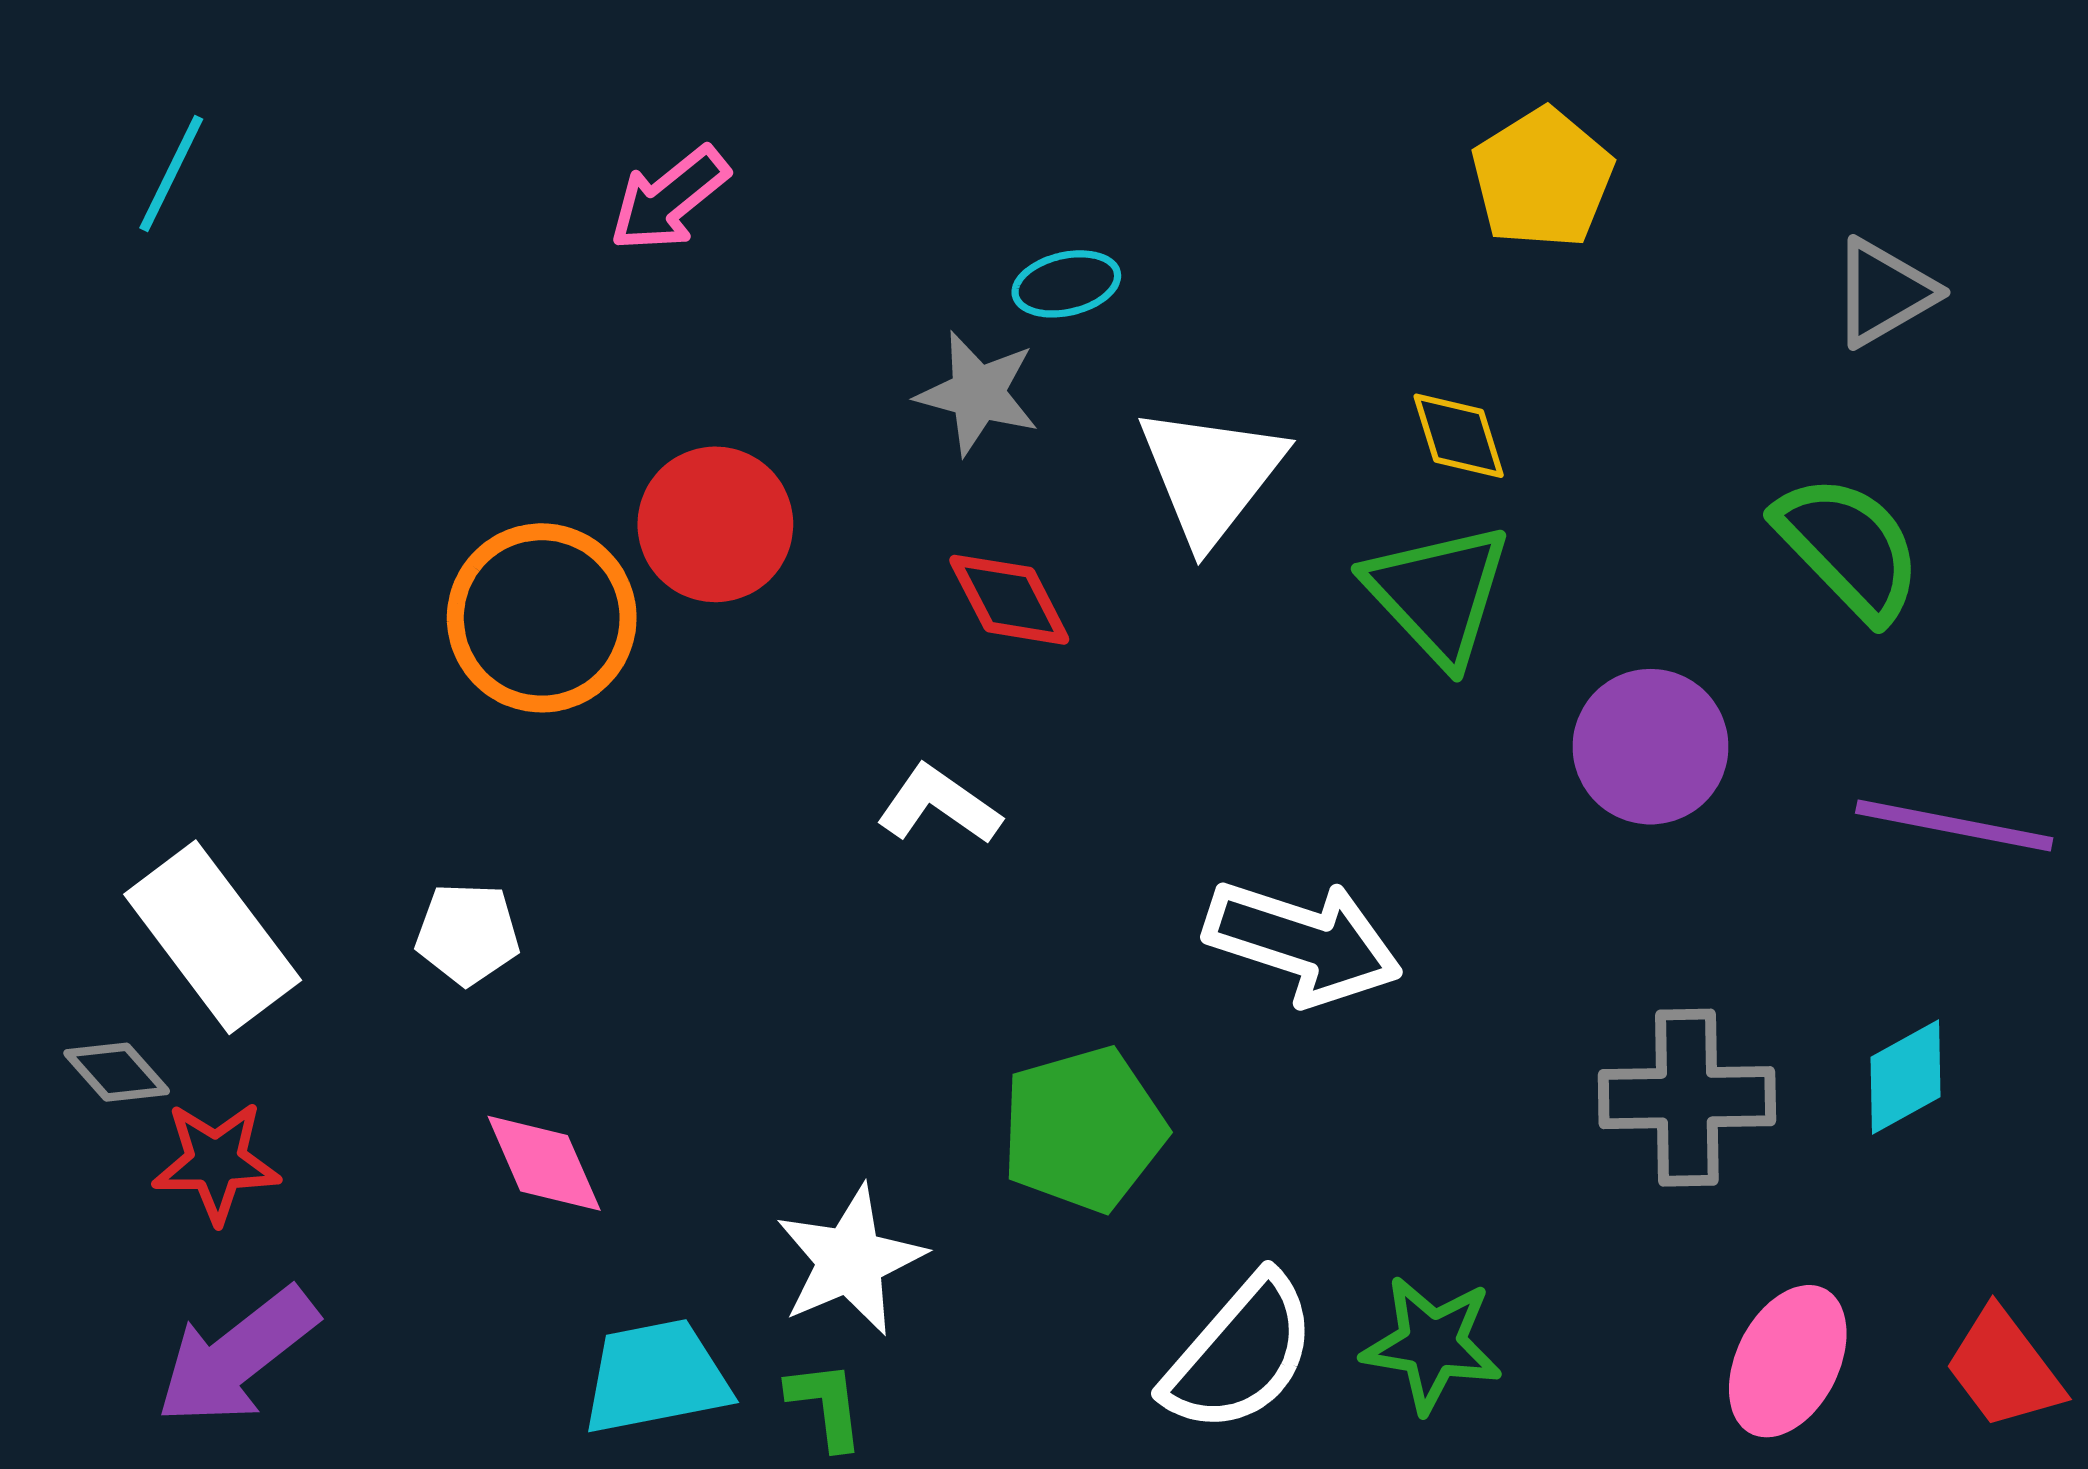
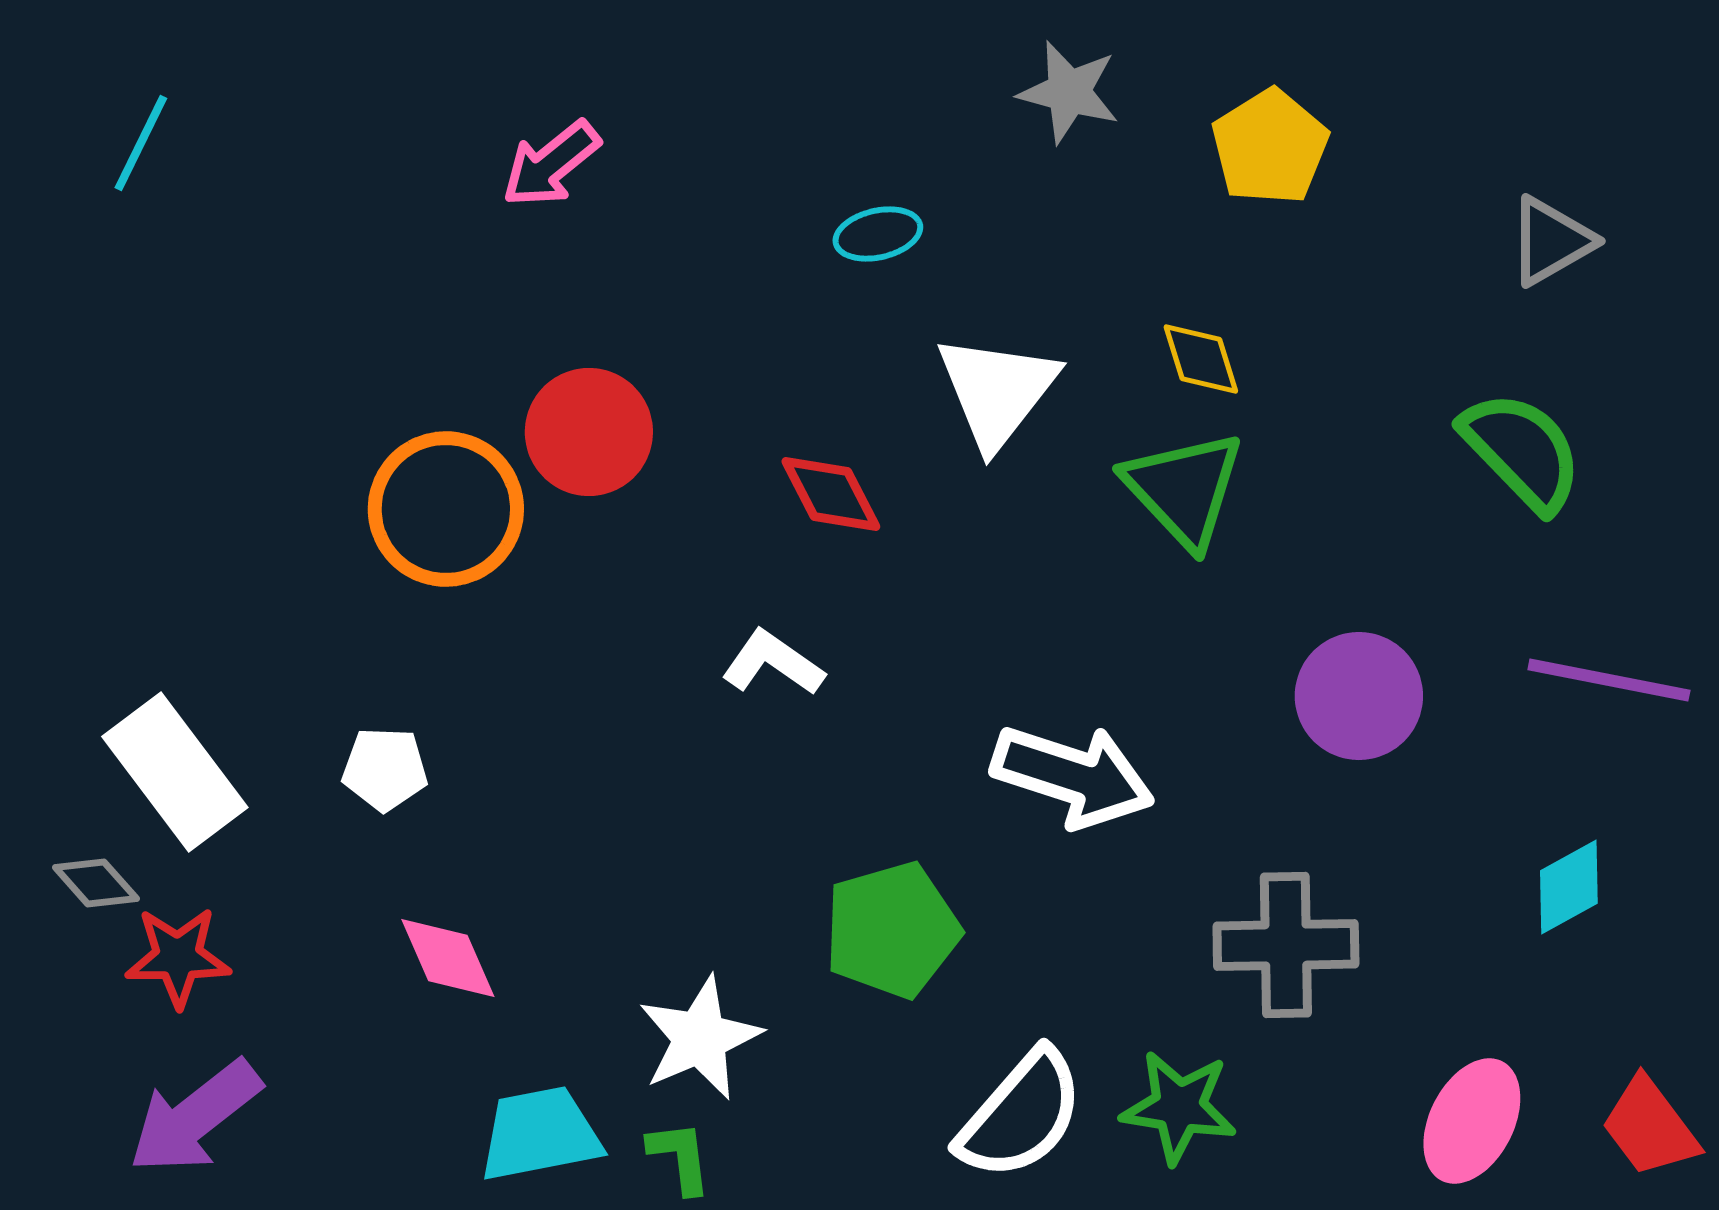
gray star: (978, 393) -> (1069, 92), moved
purple circle: (1651, 747) -> (1359, 696), moved
gray cross: (1687, 1098) -> (1286, 945), moved

